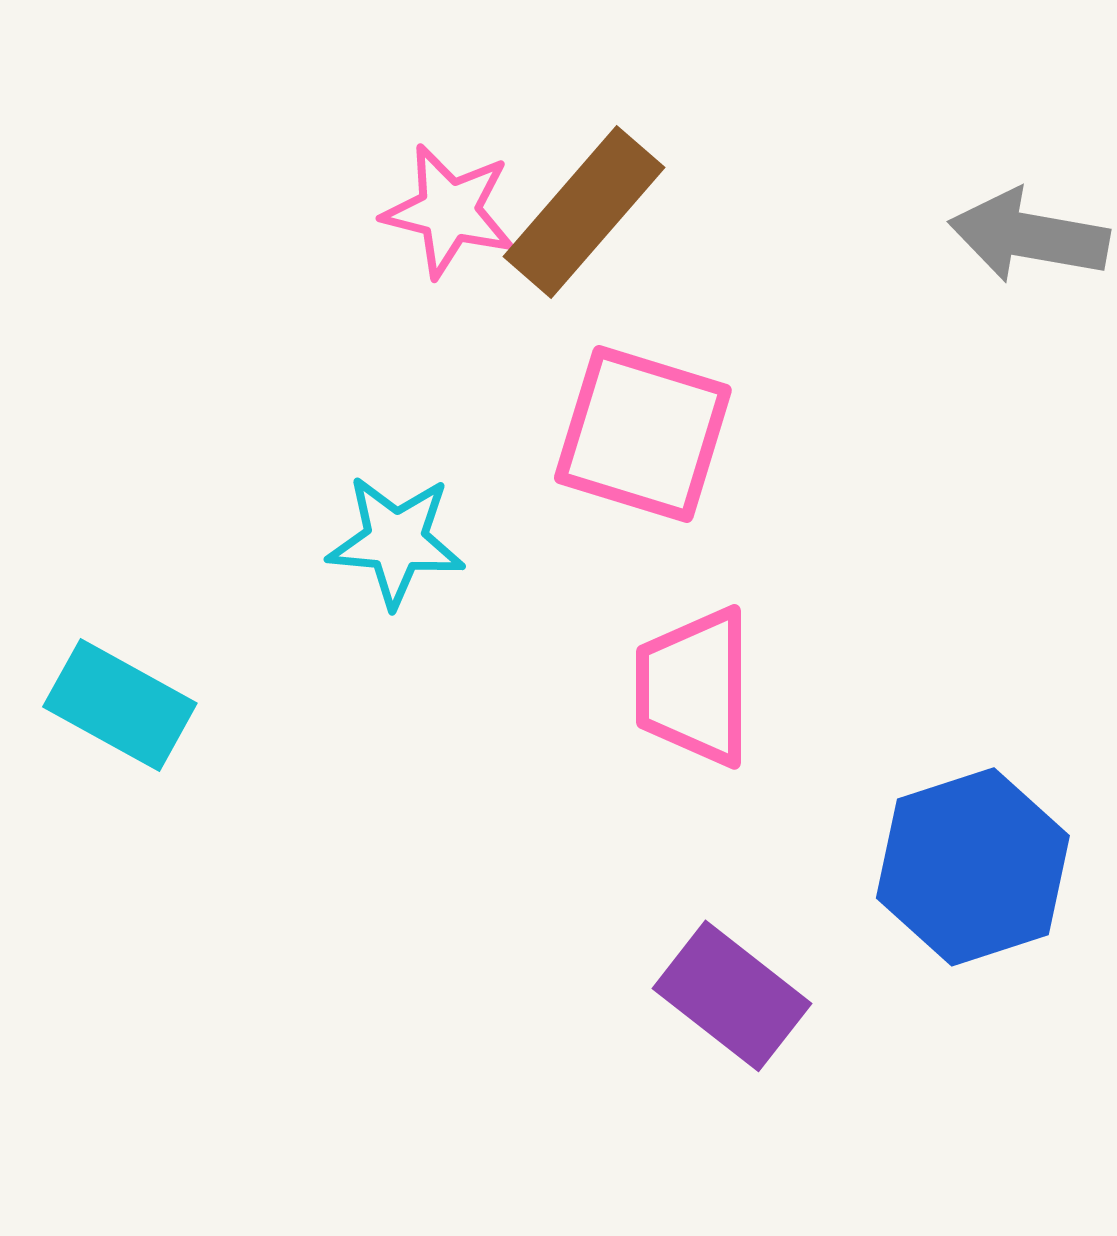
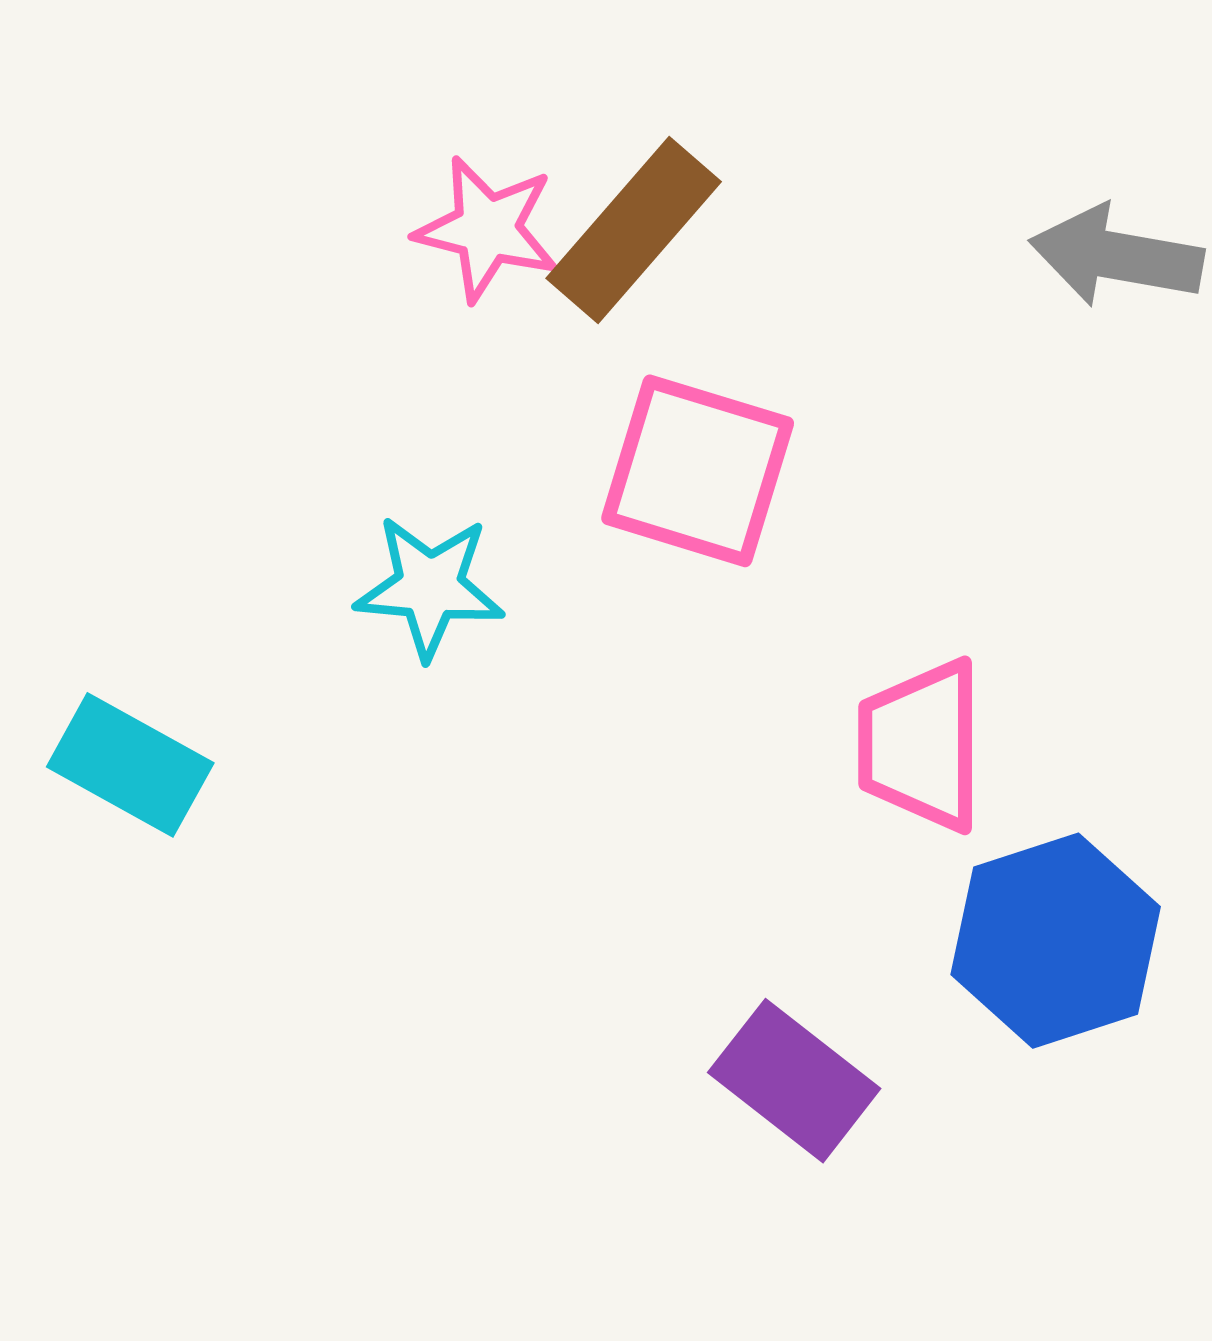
pink trapezoid: (694, 687) -> (921, 745), moved

